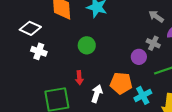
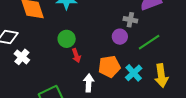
white cross: (39, 51) -> (22, 57), turned 35
red arrow: (79, 78) -> (76, 56), moved

